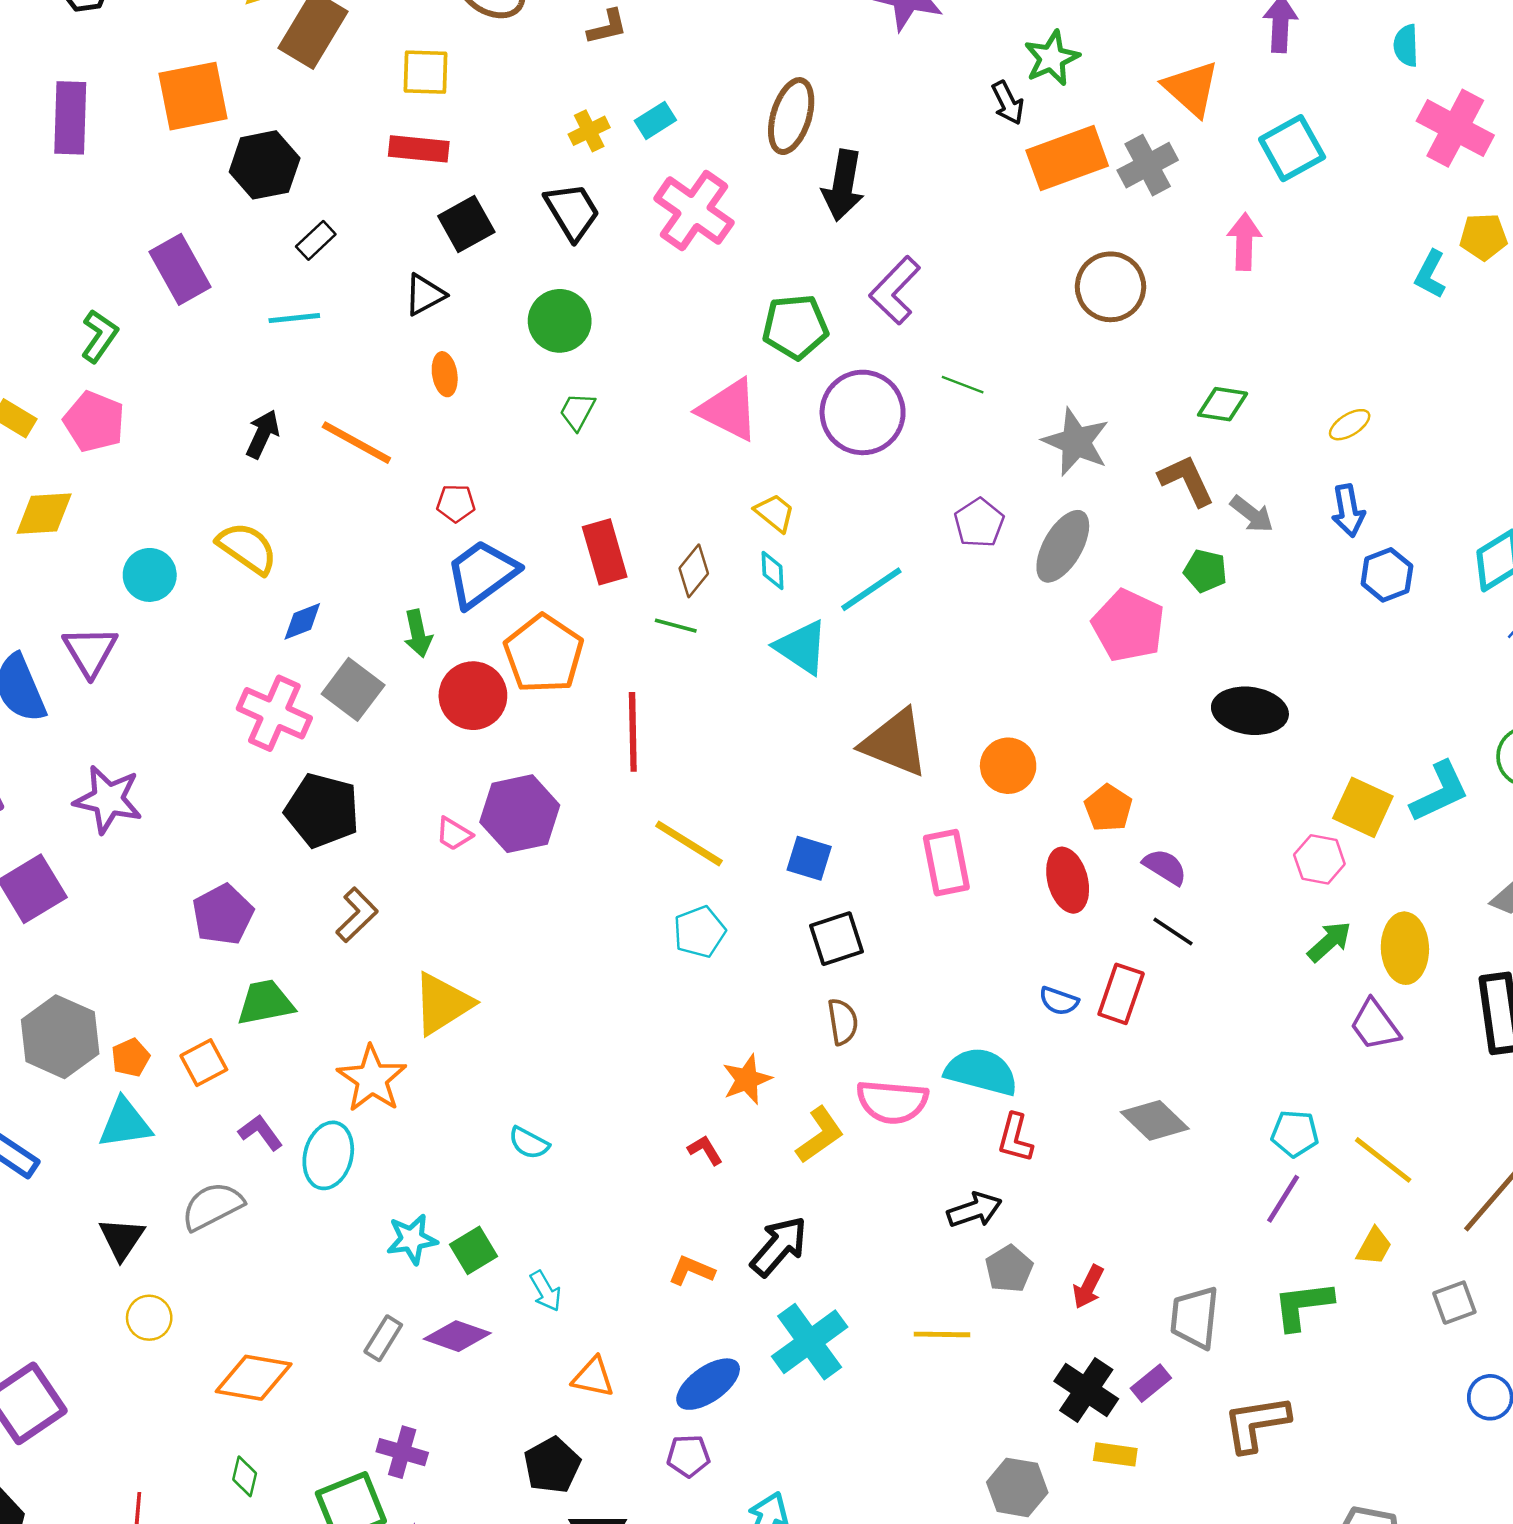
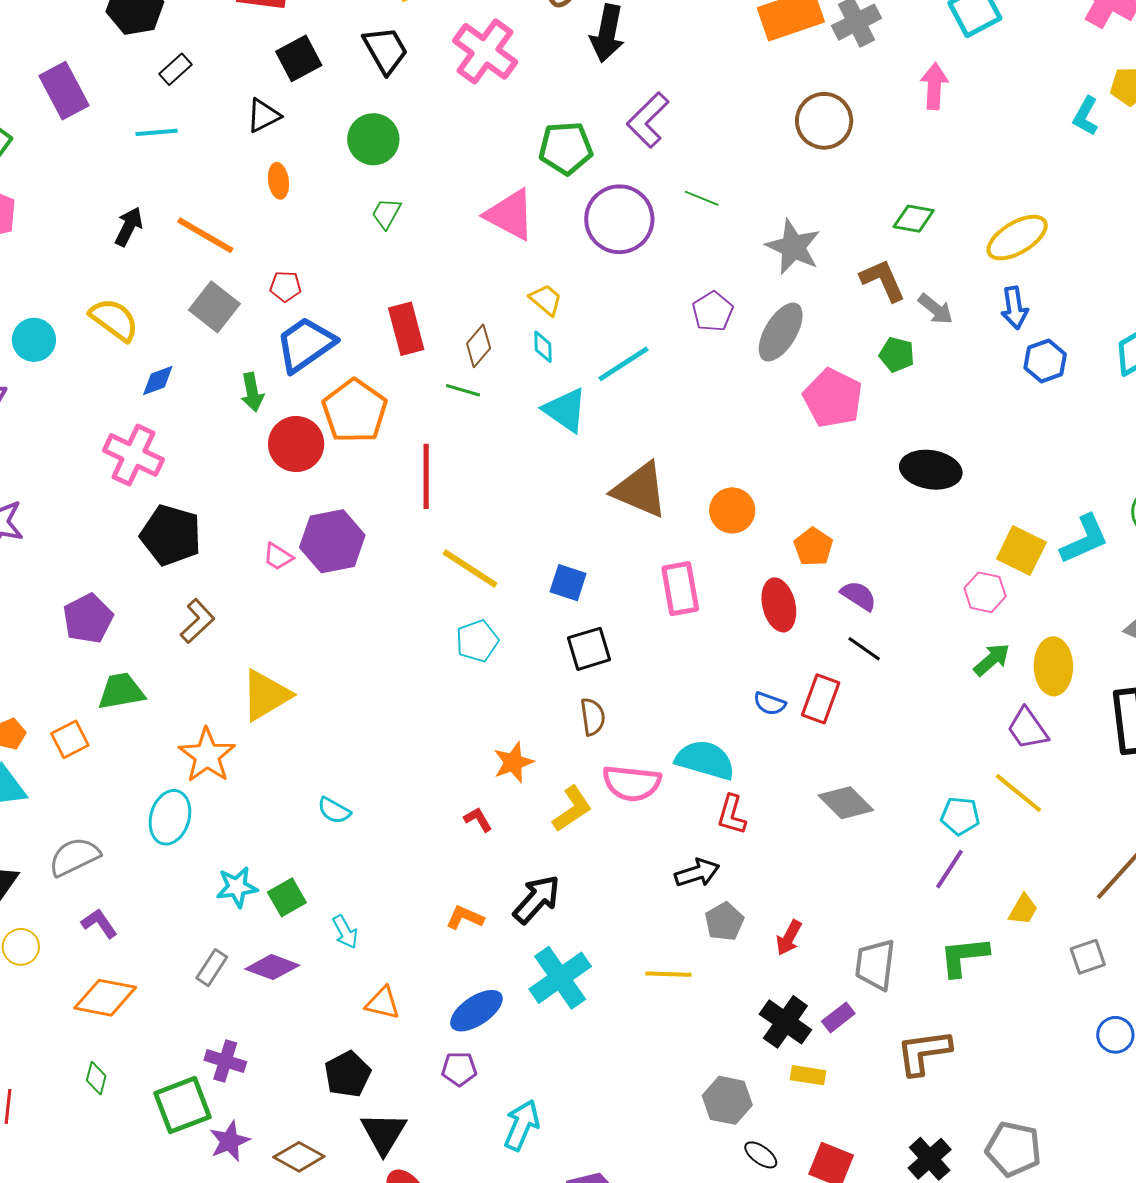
yellow ellipse: (1350, 425) -> (1017, 238), size x1.8
gray square: (353, 689) -> (214, 307), moved
purple L-shape: (261, 1132) -> (99, 923), moved
yellow line: (1383, 1160) -> (1018, 793), moved

